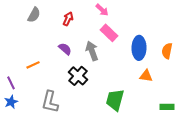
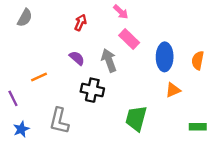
gray semicircle: (34, 15) -> (25, 18), moved
black cross: (78, 76) -> (92, 90), turned -30
orange triangle: (146, 76) -> (173, 90), turned -32
blue star: (11, 102) -> (21, 129), moved

